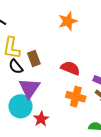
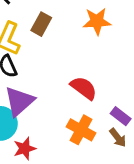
brown rectangle: (34, 58) -> (41, 24), moved, turned 35

